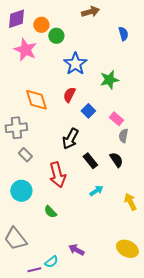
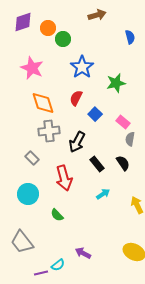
pink star: (25, 50) -> (32, 68), moved
gray cross: (16, 128) -> (49, 131), moved

